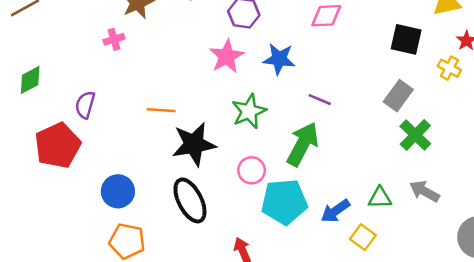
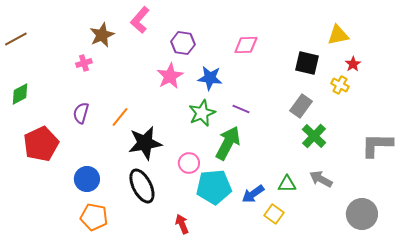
purple semicircle: (85, 105) -> (81, 113), moved
orange line: (161, 110) -> (120, 117), turned -55
green star: (249, 111) -> (202, 113), moved

